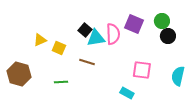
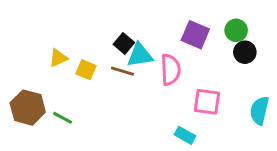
pink semicircle: (113, 34) -> (171, 70), moved
brown line: (87, 62) -> (122, 71), moved
green line: (61, 82) -> (63, 118), moved, turned 32

